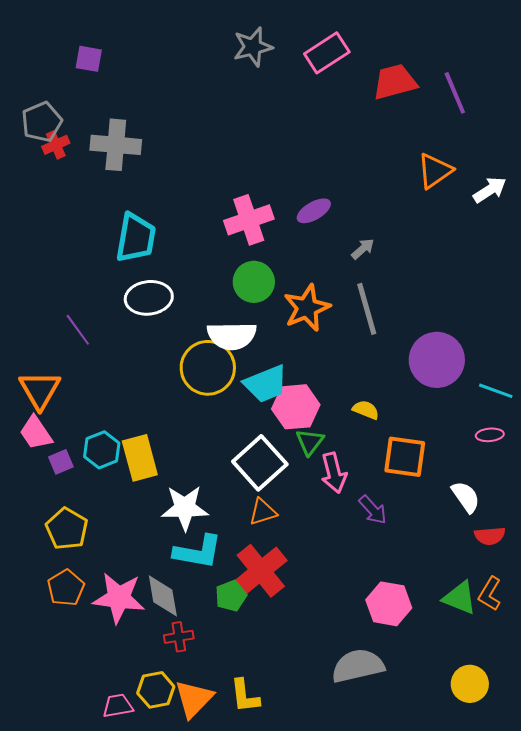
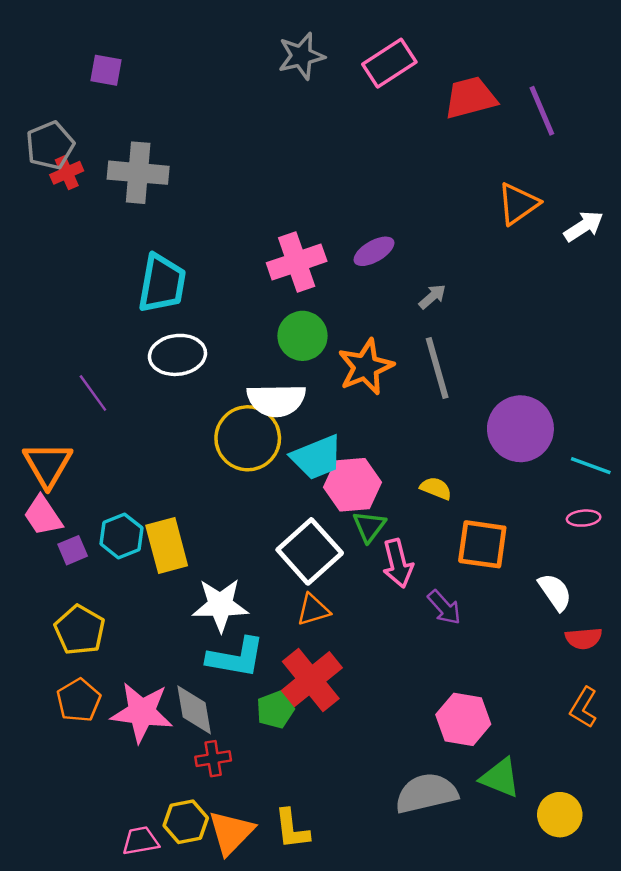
green triangle: (460, 598) -> (500, 778), moved

